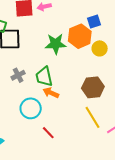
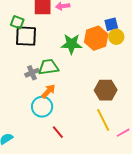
yellow circle: (100, 48) -> (116, 37), moved
green trapezoid: (44, 77) -> (48, 67), moved, turned 90
orange arrow: (51, 93) -> (48, 91), moved, turned 105

